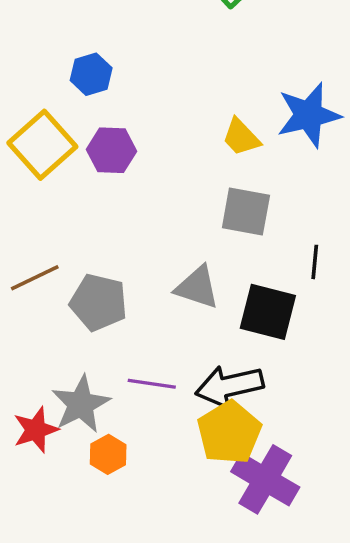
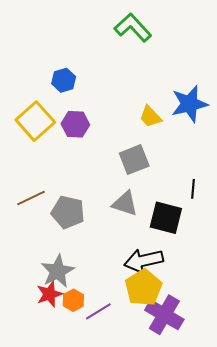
gray square: (246, 211) -> (134, 160), moved, turned -32
purple line: (152, 384) -> (98, 311), moved, turned -40
red star: (36, 430) -> (49, 294), moved

